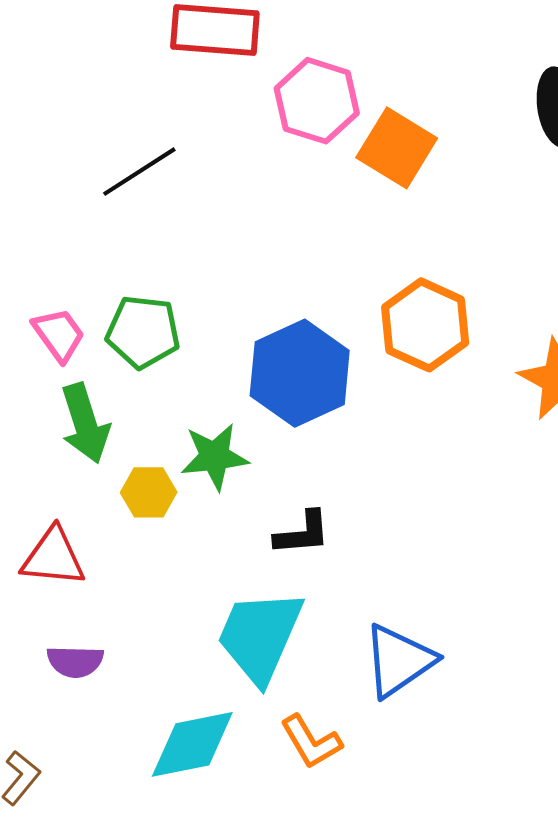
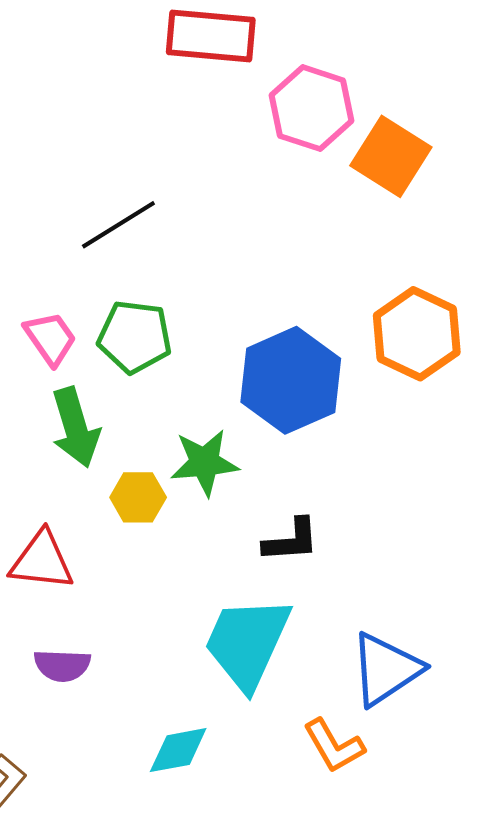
black line: (139, 172) -> (118, 225), moved
orange L-shape: (311, 742) -> (334, 746), moved
cyan diamond: (192, 744) -> (178, 750), size x0.7

